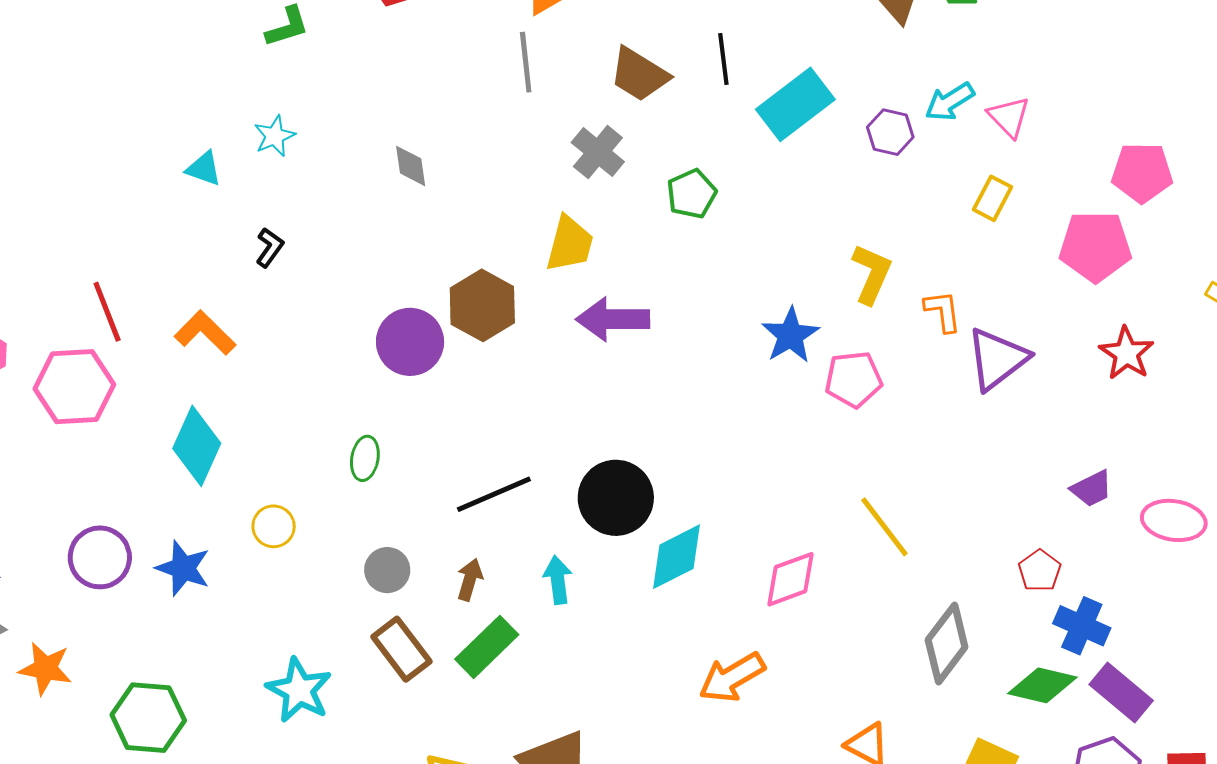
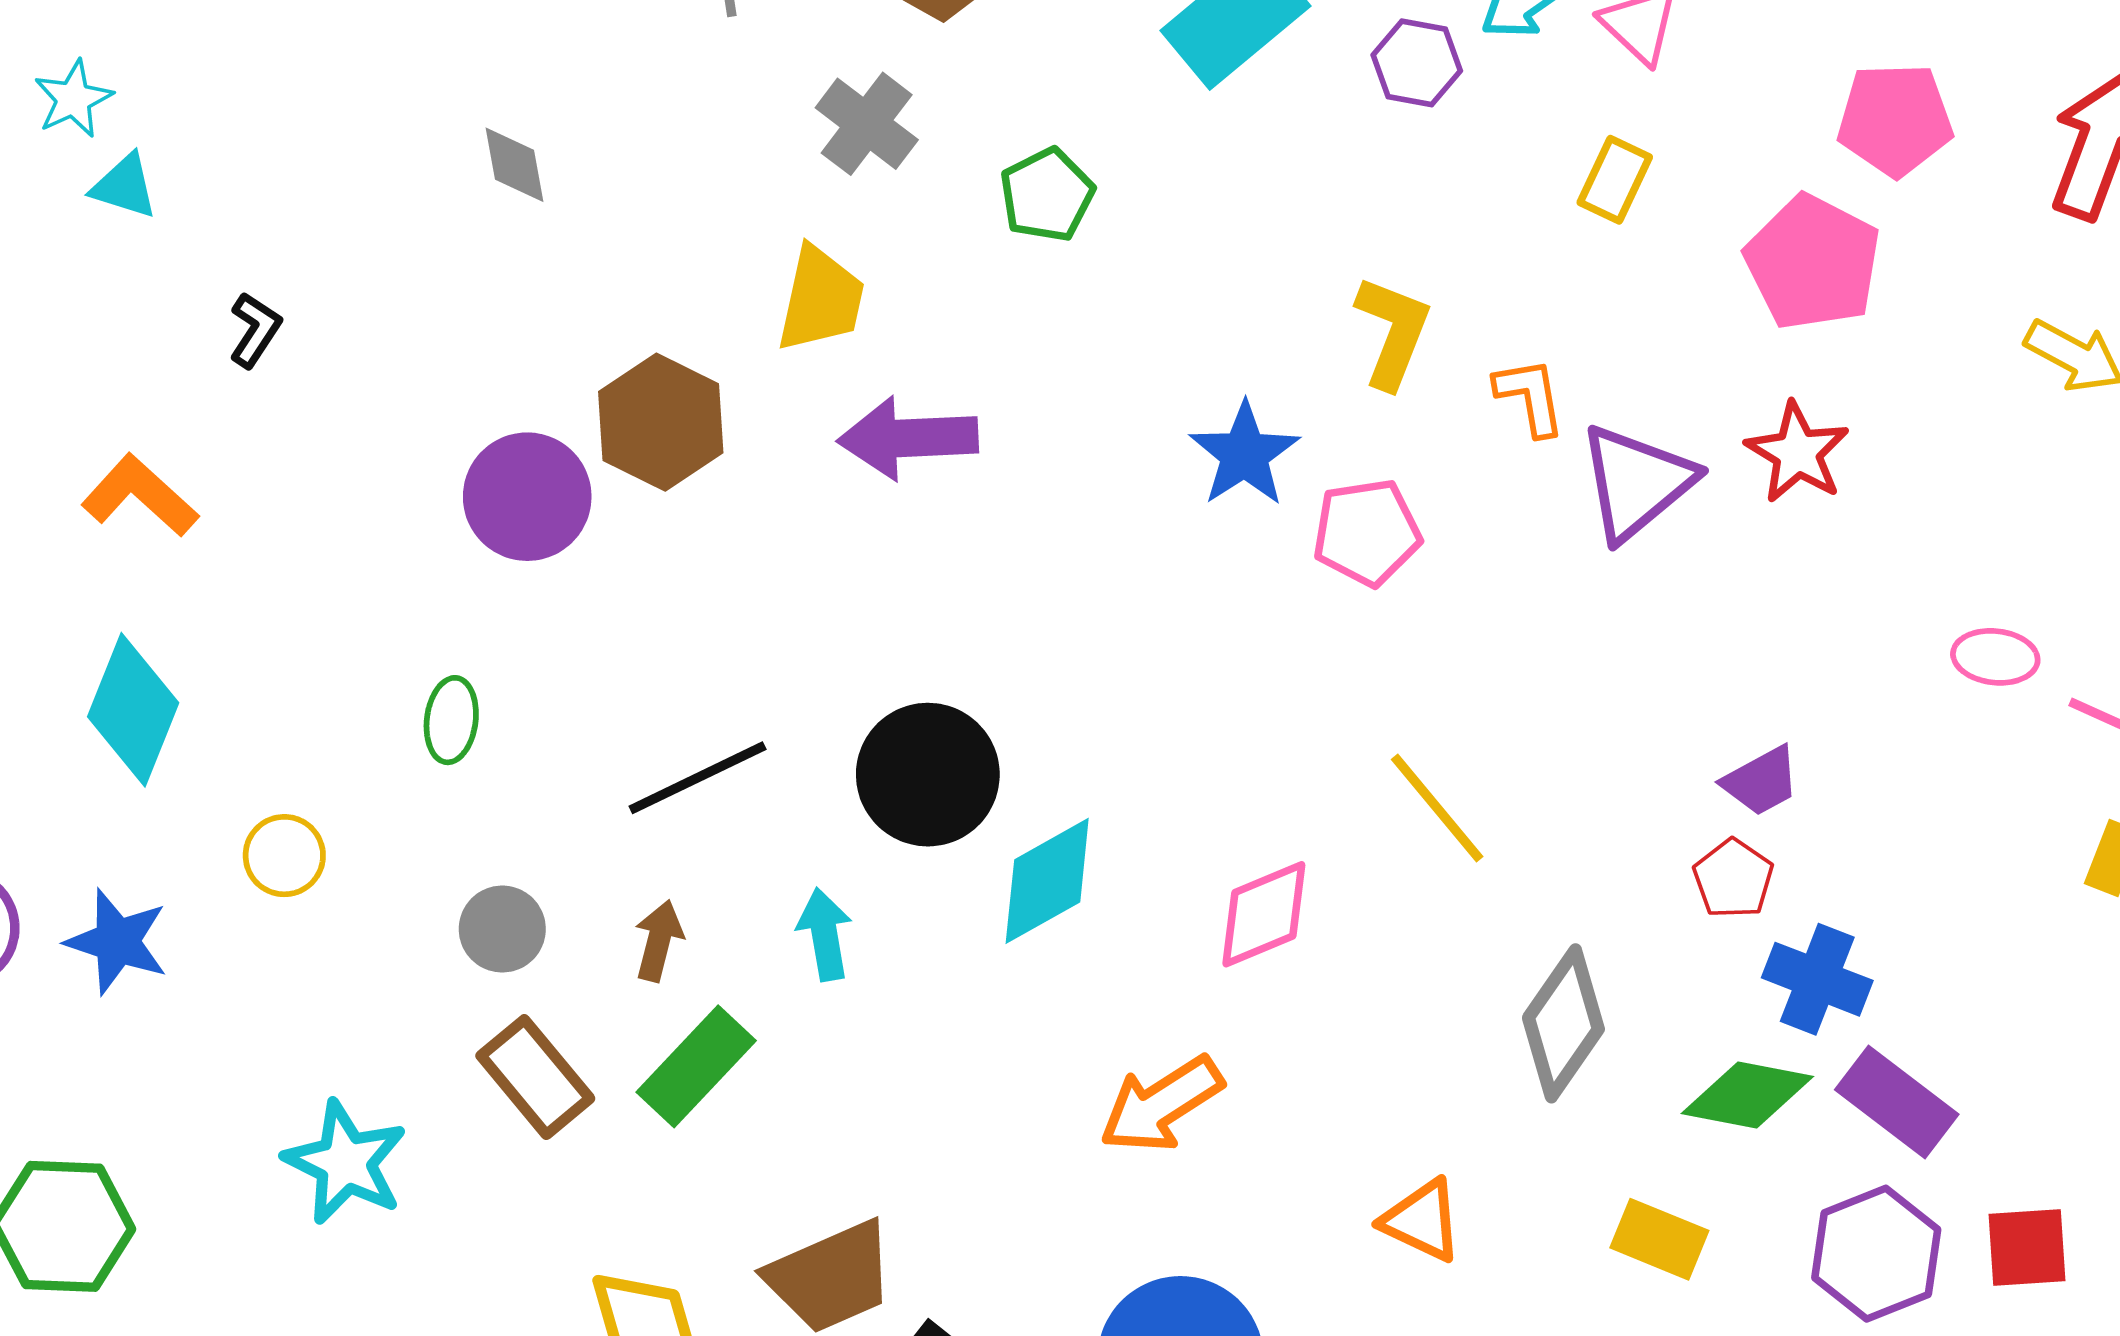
cyan star: (275, 136) -> (73, 99), moved
pink pentagon: (1095, 246) -> (1813, 262), turned 30
red star: (1127, 353) -> (1797, 453), moved
purple trapezoid: (1092, 489) -> (1761, 781), moved
pink ellipse: (1174, 520) -> (1995, 657), moved, size x0.7

